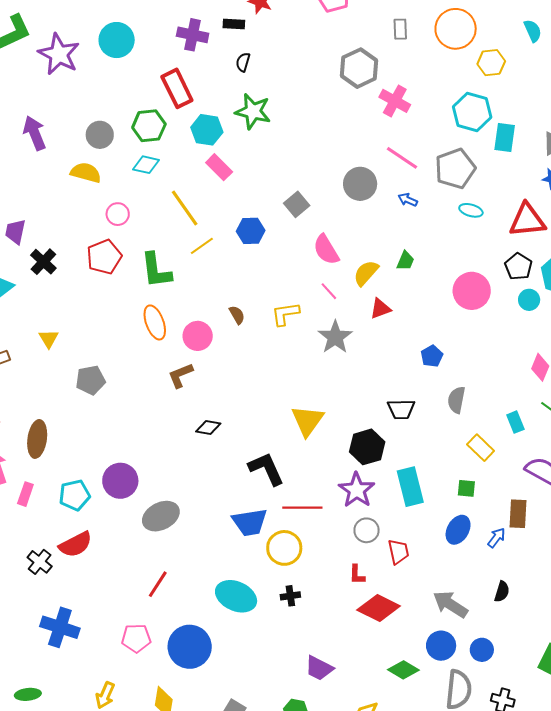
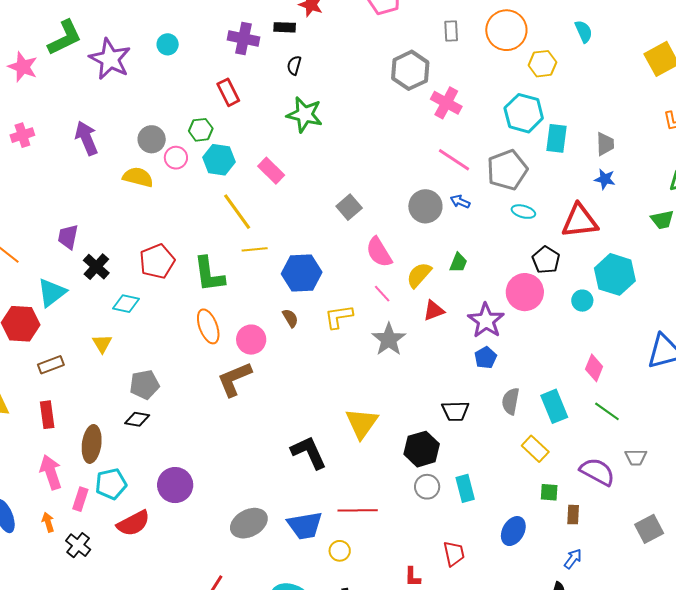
cyan circle: (117, 40) -> (168, 44), size x0.6
red rectangle: (177, 88) -> (228, 92), size x0.7
green hexagon: (149, 126) -> (201, 130), size x0.7
cyan hexagon: (207, 130) -> (219, 160), moved
cyan diamond: (146, 165) -> (126, 304), moved
gray circle: (360, 184) -> (425, 206), moved
pink circle: (118, 214) -> (176, 158), moved
blue hexagon: (251, 231) -> (302, 273), moved, size x1.4
yellow line: (202, 246) -> (255, 249), turned 30
black pentagon: (518, 267) -> (546, 260), moved
brown L-shape: (180, 375) -> (234, 379), size x1.4
cyan rectangle: (515, 422) -> (554, 406), moved, size x1.5
black diamond: (208, 427) -> (137, 419), moved
black L-shape: (266, 469) -> (309, 452), moved
cyan rectangle: (410, 487) -> (465, 488), size x0.7
green square: (466, 488) -> (549, 492), moved
purple star: (357, 490) -> (486, 321), moved
cyan pentagon: (75, 495) -> (111, 484), moved
brown rectangle: (518, 514) -> (573, 515), size x0.7
gray ellipse: (161, 516) -> (249, 523), moved
gray circle: (367, 530) -> (427, 487), moved
blue arrow: (496, 538) -> (573, 559), moved
red semicircle: (76, 544) -> (133, 523), moved
yellow circle: (284, 548) -> (340, 551), size x0.6
black cross: (40, 562) -> (78, 545), moved

